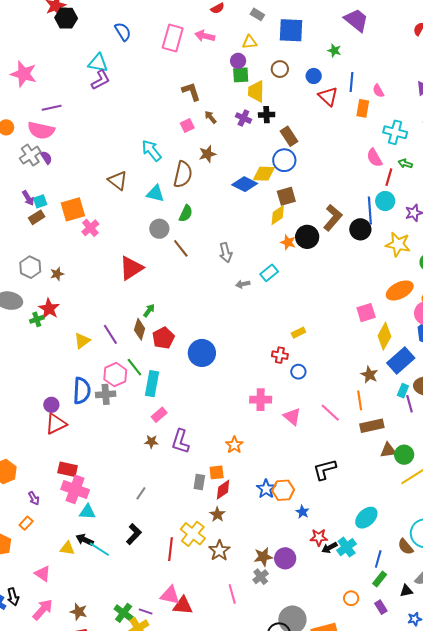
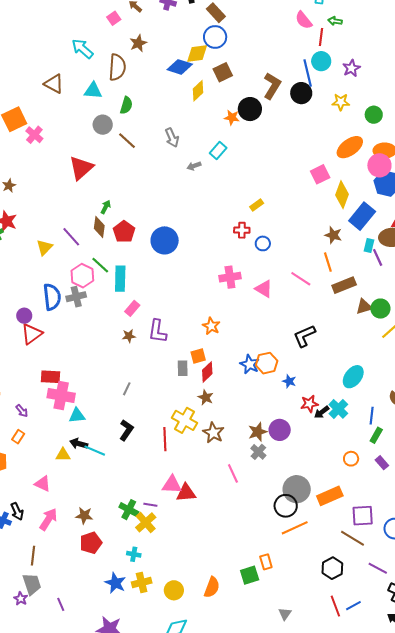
yellow diamond: (278, 215) -> (198, 91), moved
yellow star: (398, 244) -> (341, 102), size x0.7

